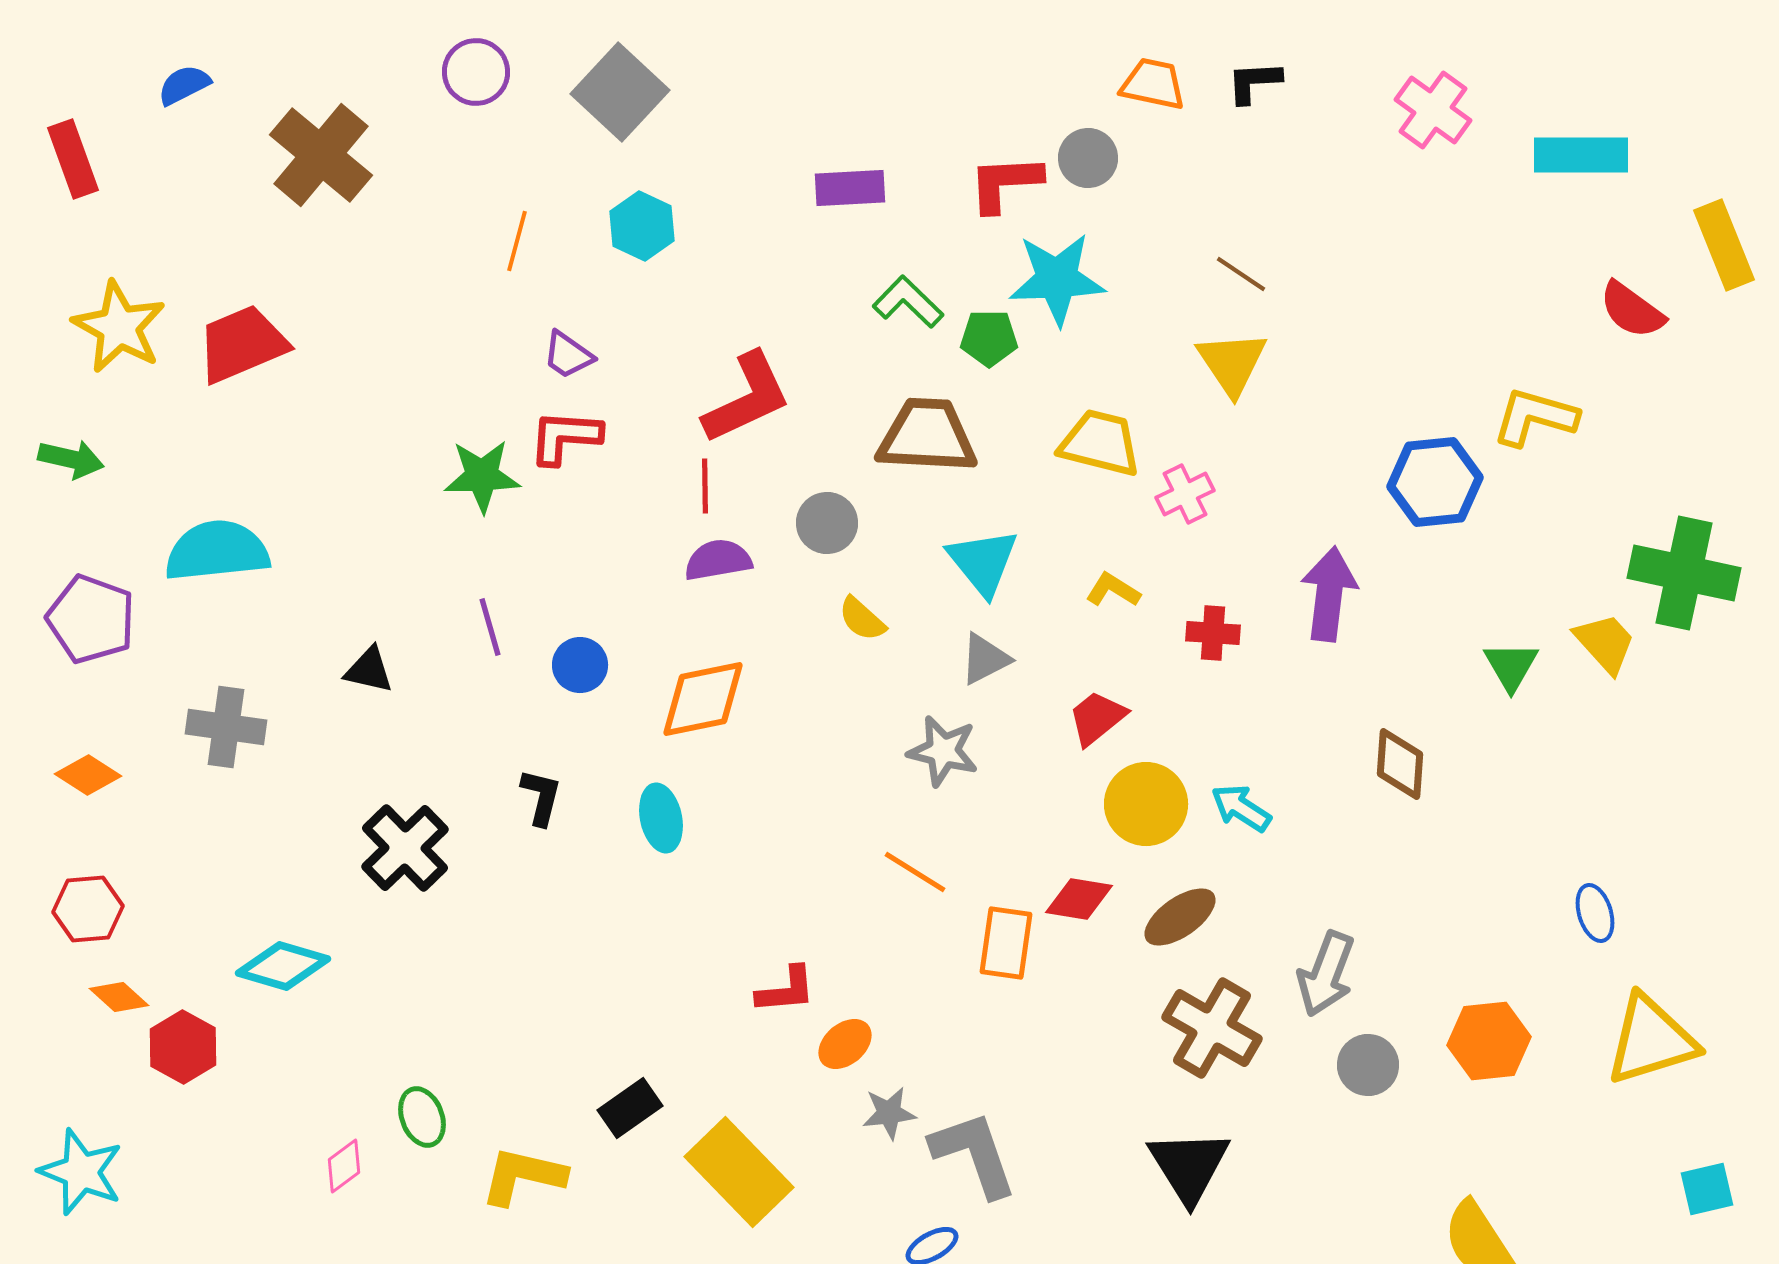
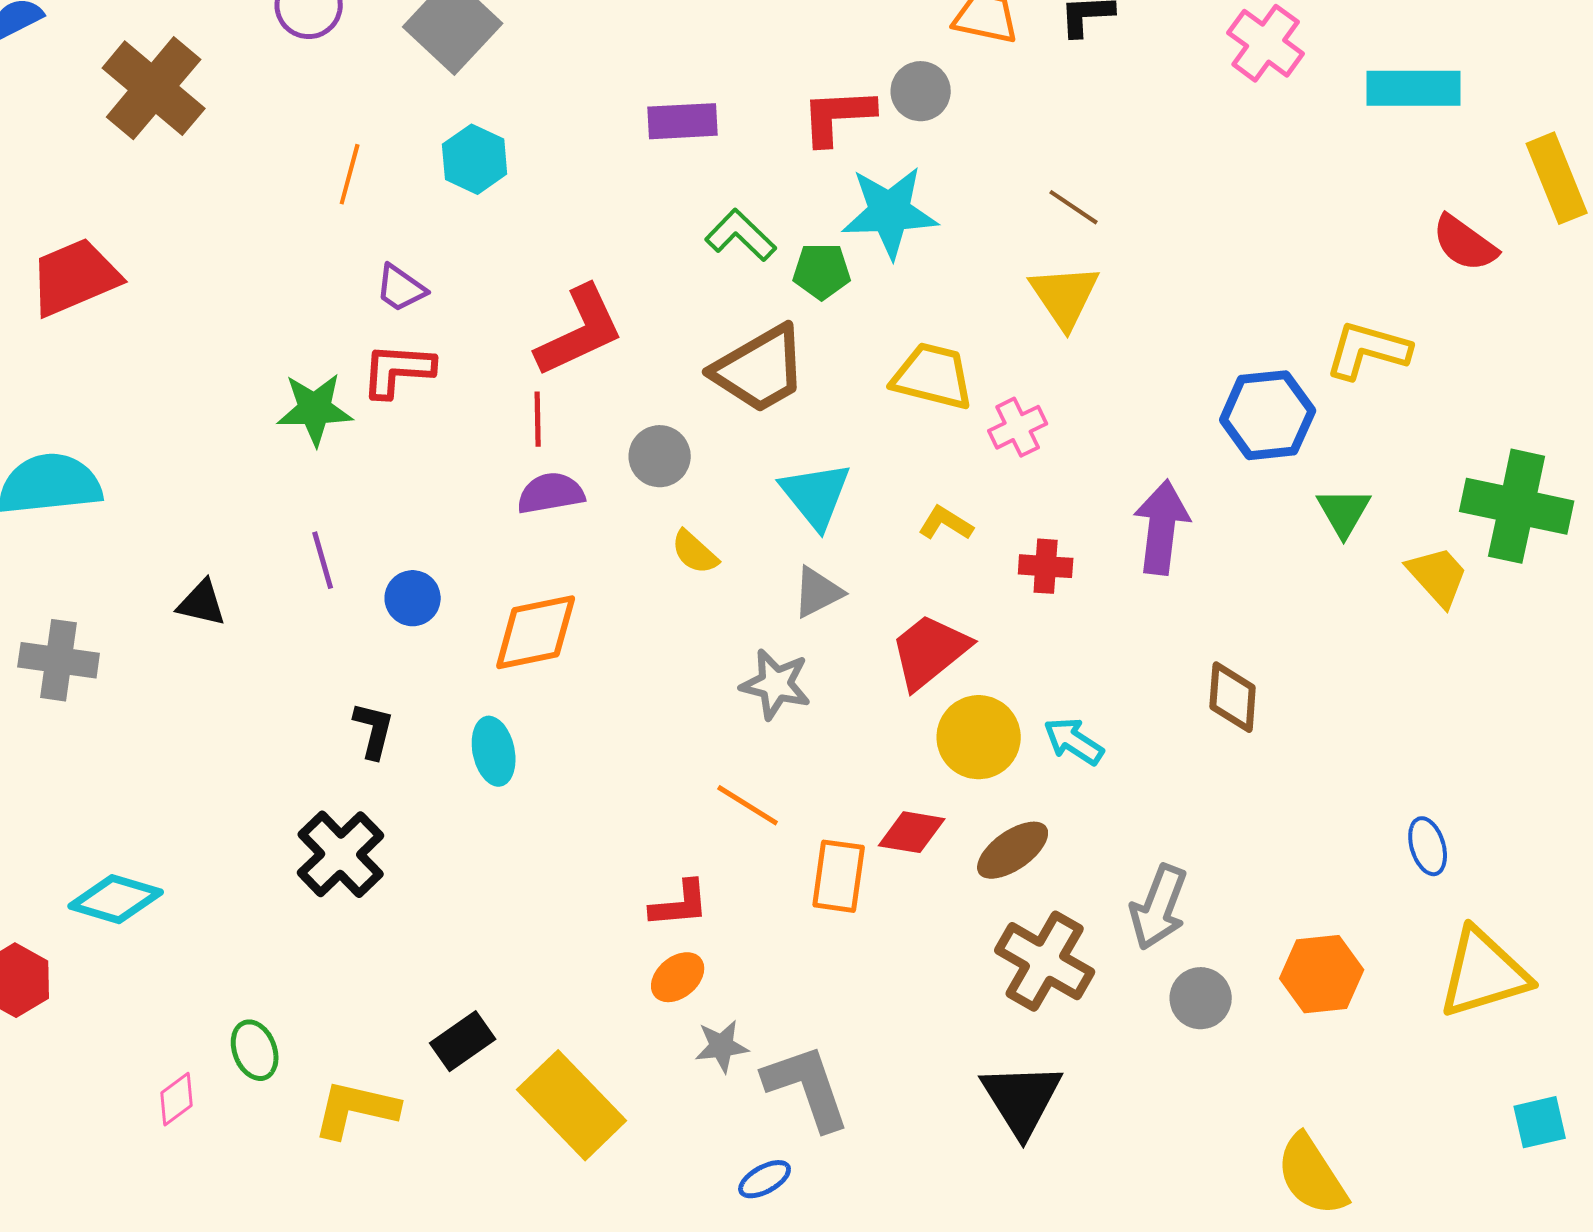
brown trapezoid: (927, 436) -> (760, 369), turned 147
green triangle: (1511, 666) -> (1344, 512), moved
red trapezoid: (1097, 718) -> (930, 651), size x1.4
black cross: (405, 848) -> (341, 854), moved
red L-shape: (786, 990) -> (680, 904), moved

